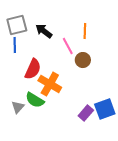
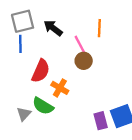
brown circle: (83, 60) -> (84, 61), moved
orange cross: (50, 84) -> (60, 88), size x0.7
purple rectangle: (86, 113) -> (101, 121), turned -56

